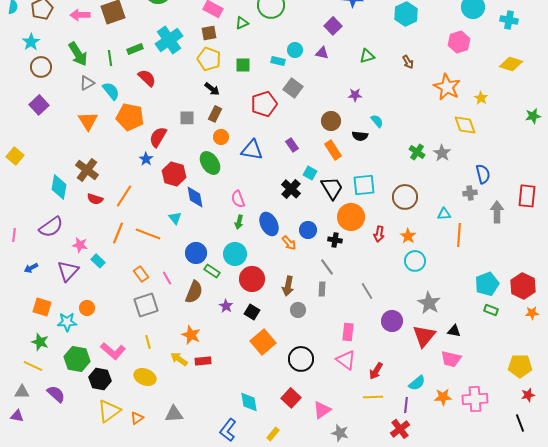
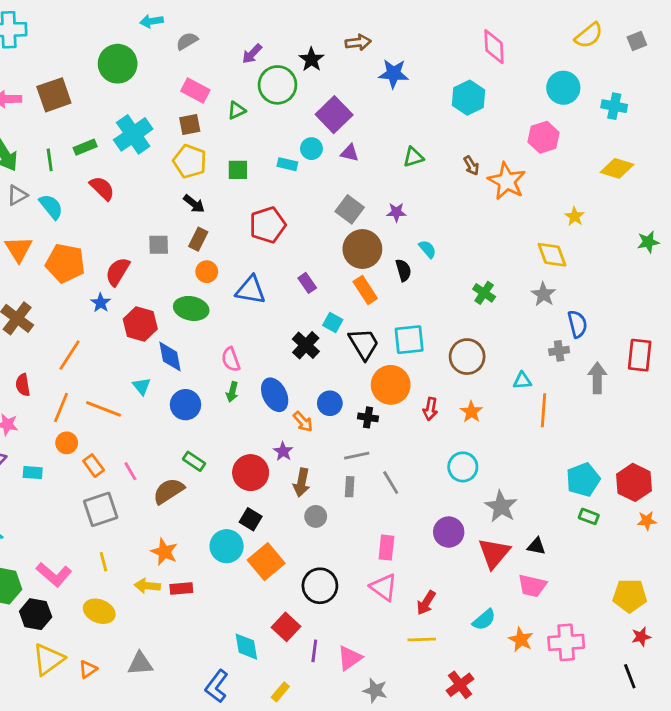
purple square: (333, 26) -> (334, 115), moved, size x1.4
orange star: (447, 87) -> (507, 181), moved
gray square: (293, 88) -> (350, 209), moved
orange pentagon: (130, 117) -> (65, 263), moved
brown circle: (331, 121) -> (362, 249), size x1.4
black semicircle: (360, 136) -> (403, 270), turned -112
gray star: (442, 153) -> (543, 294), moved
green ellipse: (210, 163) -> (191, 308), turned -45
red semicircle: (95, 199) -> (23, 385), moved, turned 63
blue circle: (196, 253) -> (186, 405), moved
cyan circle: (235, 254) -> (227, 546), moved
cyan rectangle: (98, 261) -> (33, 473), moved, turned -40
cyan circle: (415, 261) -> (463, 467), moved
gray line: (327, 267) -> (357, 456), turned -66
gray line: (367, 291) -> (391, 482), moved
brown semicircle: (194, 292) -> (169, 491), turned -145
purple star: (226, 306) -> (283, 451), moved
orange circle: (87, 308) -> (67, 443), moved
yellow arrow: (179, 359) -> (147, 586), turned -30
orange star: (443, 397) -> (521, 640), turned 30
red square: (291, 398) -> (286, 627), moved
purple line: (406, 405) -> (314, 651), moved

